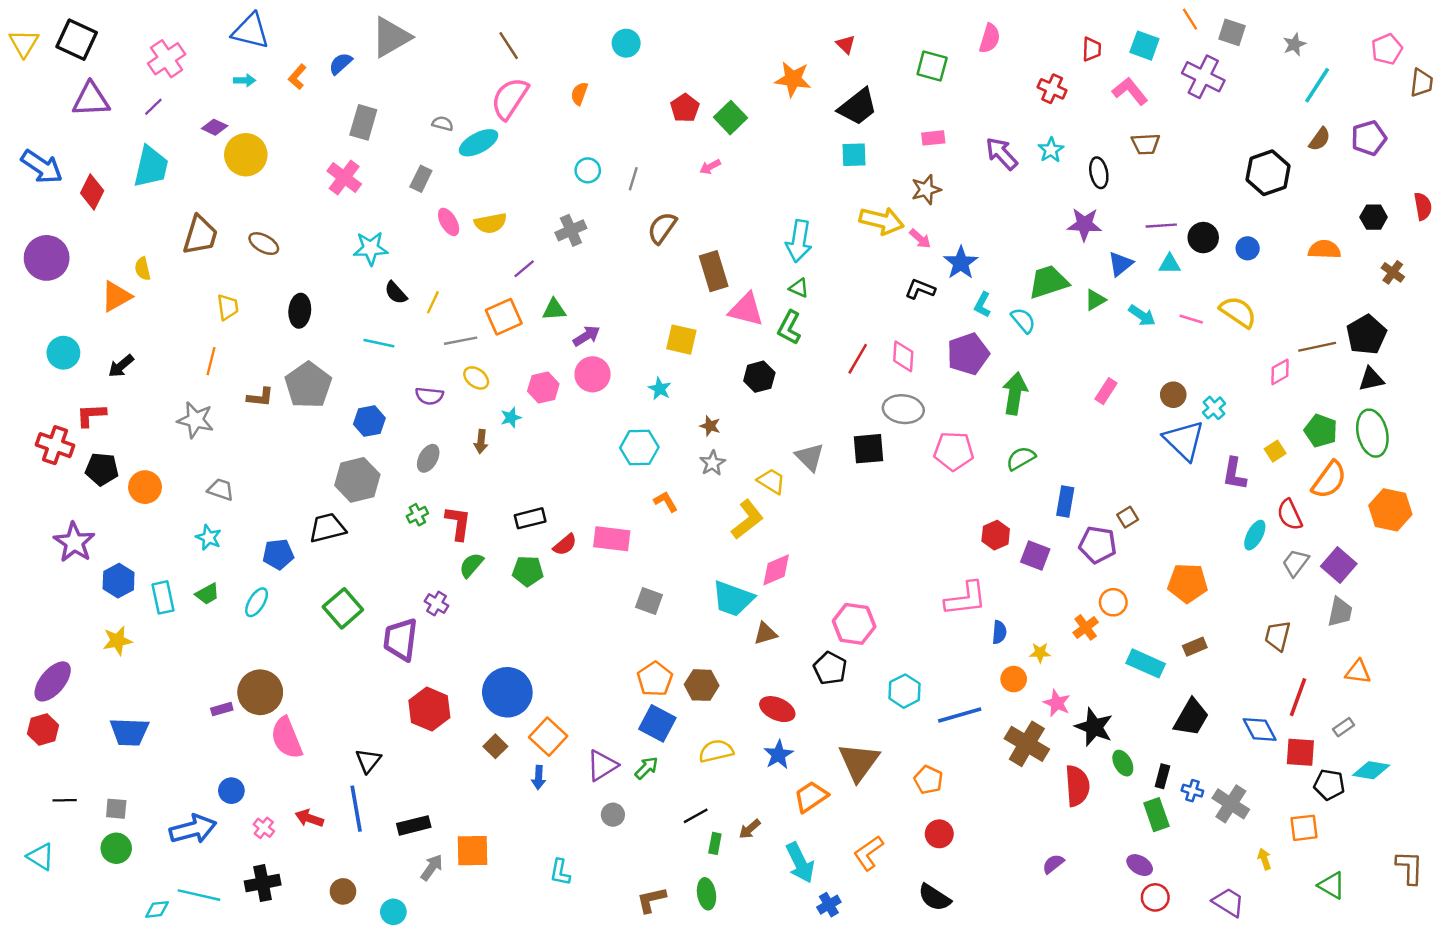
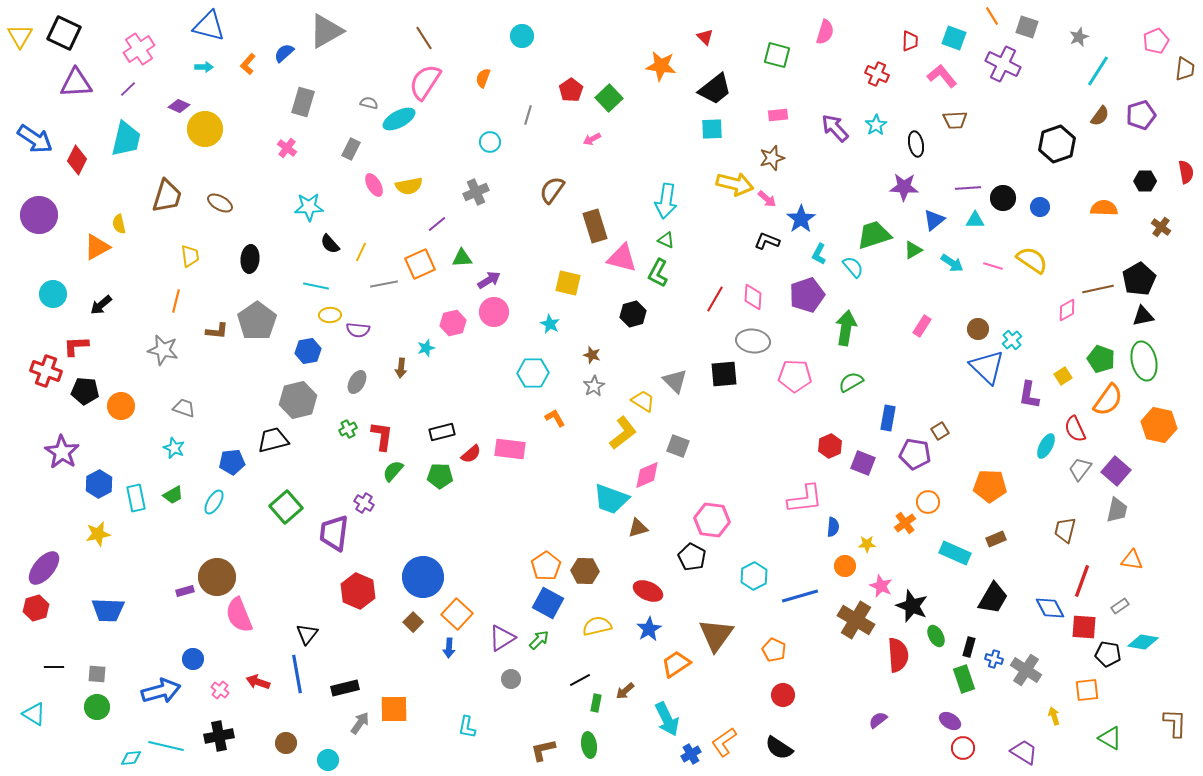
pink cross: (344, 178) -> (287, 148), size x0.7
gray line: (633, 179) -> (528, 115), moved
yellow ellipse: (476, 378) -> (330, 315), moved, turned -40
gray square: (649, 601) -> (678, 446), moved
orange L-shape: (868, 853) -> (724, 742), moved

